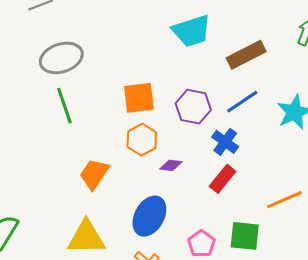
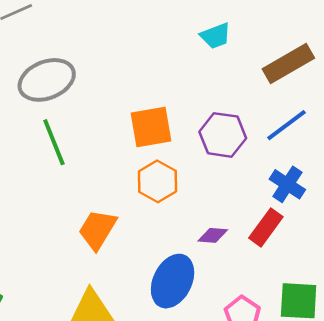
cyan trapezoid: (192, 31) -> (216, 36), size x0.6
blue cross: (225, 142) -> (287, 184), moved
purple diamond: (171, 165) -> (213, 235), moved

